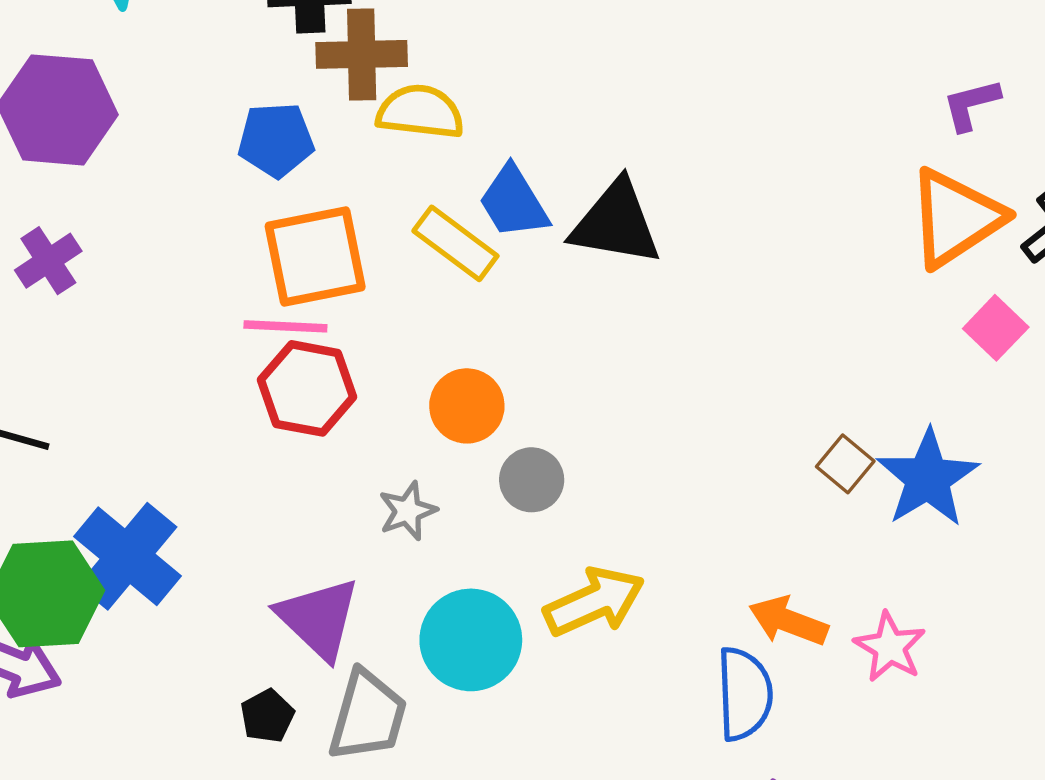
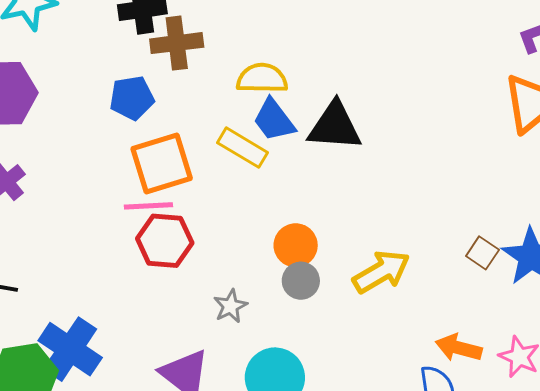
yellow semicircle: (420, 112) -> (262, 78), moved
orange circle: (467, 406) -> (296, 245), moved
yellow arrow: (594, 602) -> (381, 272), moved

